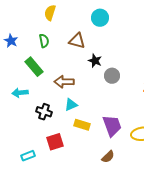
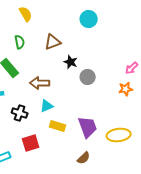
yellow semicircle: (50, 13) -> (26, 14), turned 133
cyan circle: (100, 18) -> (89, 19), moved
brown triangle: (77, 41) -> (53, 42), turned -36

